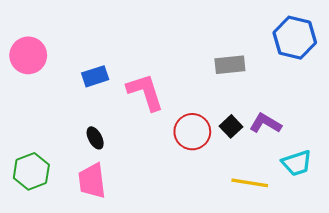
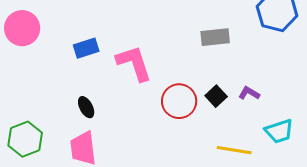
purple L-shape: (265, 123) -> (249, 93), size x0.7

